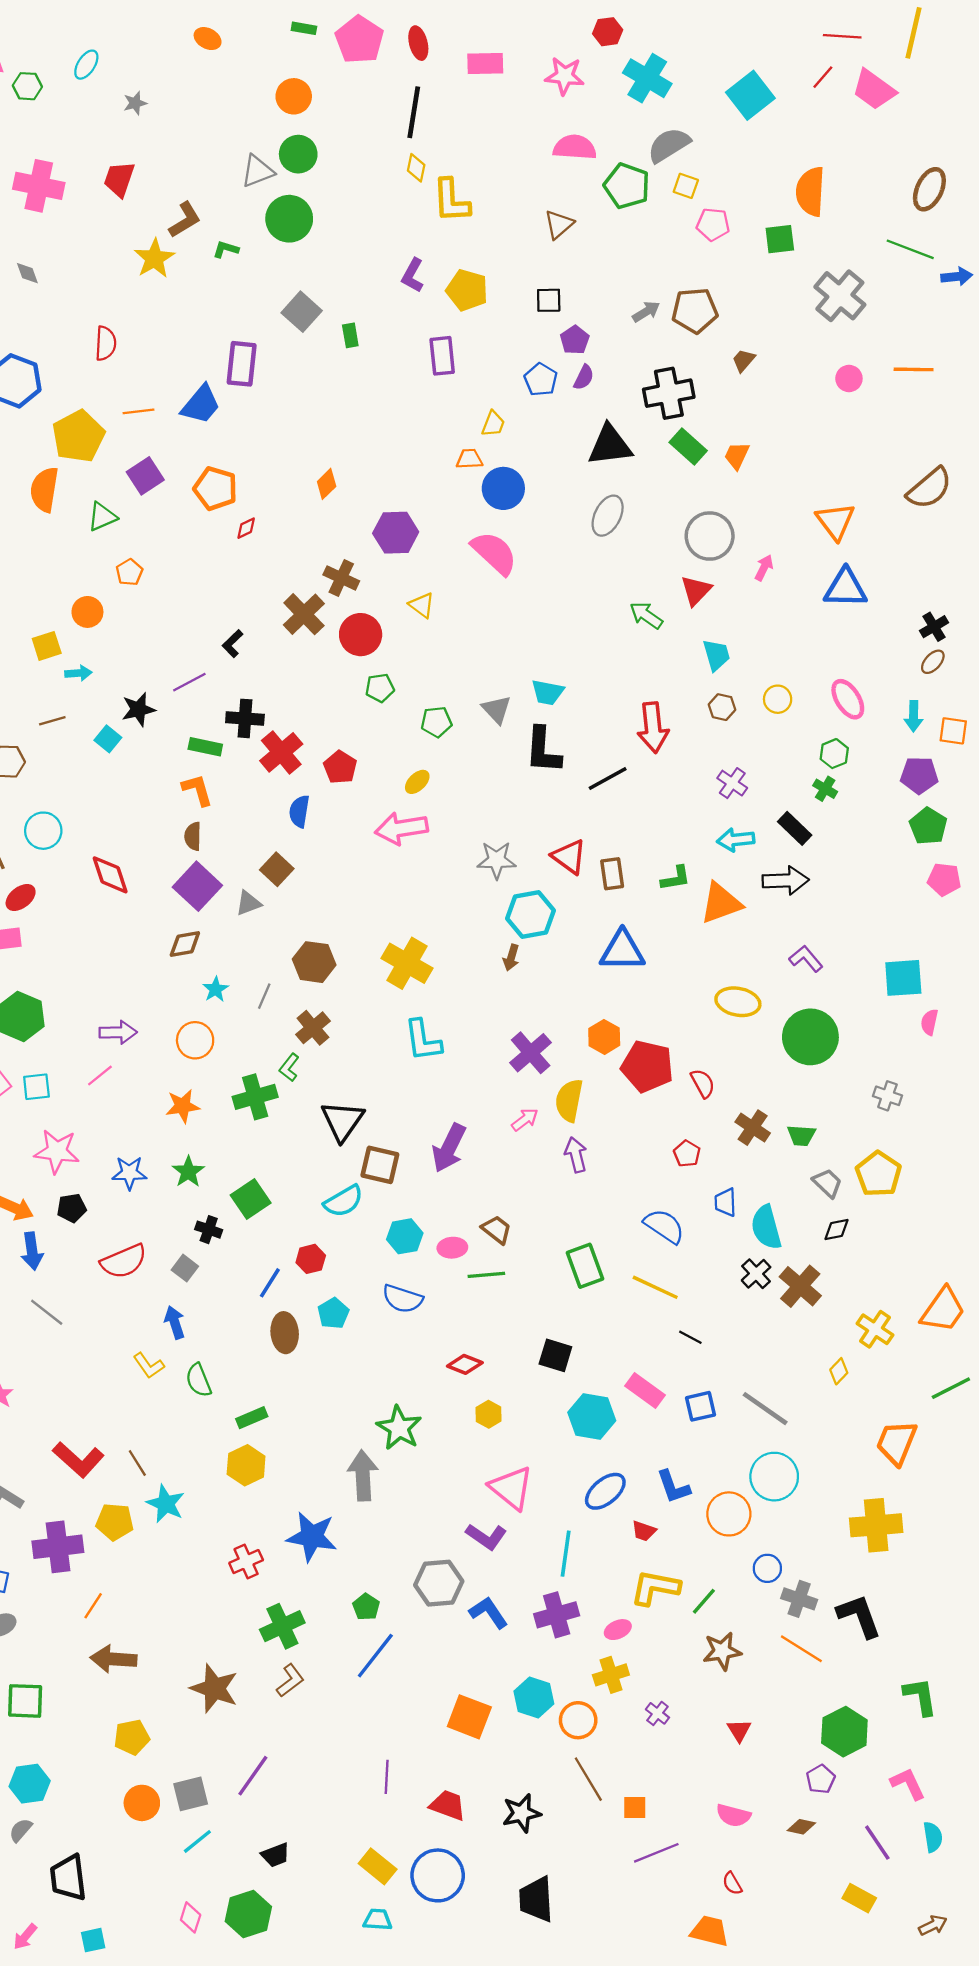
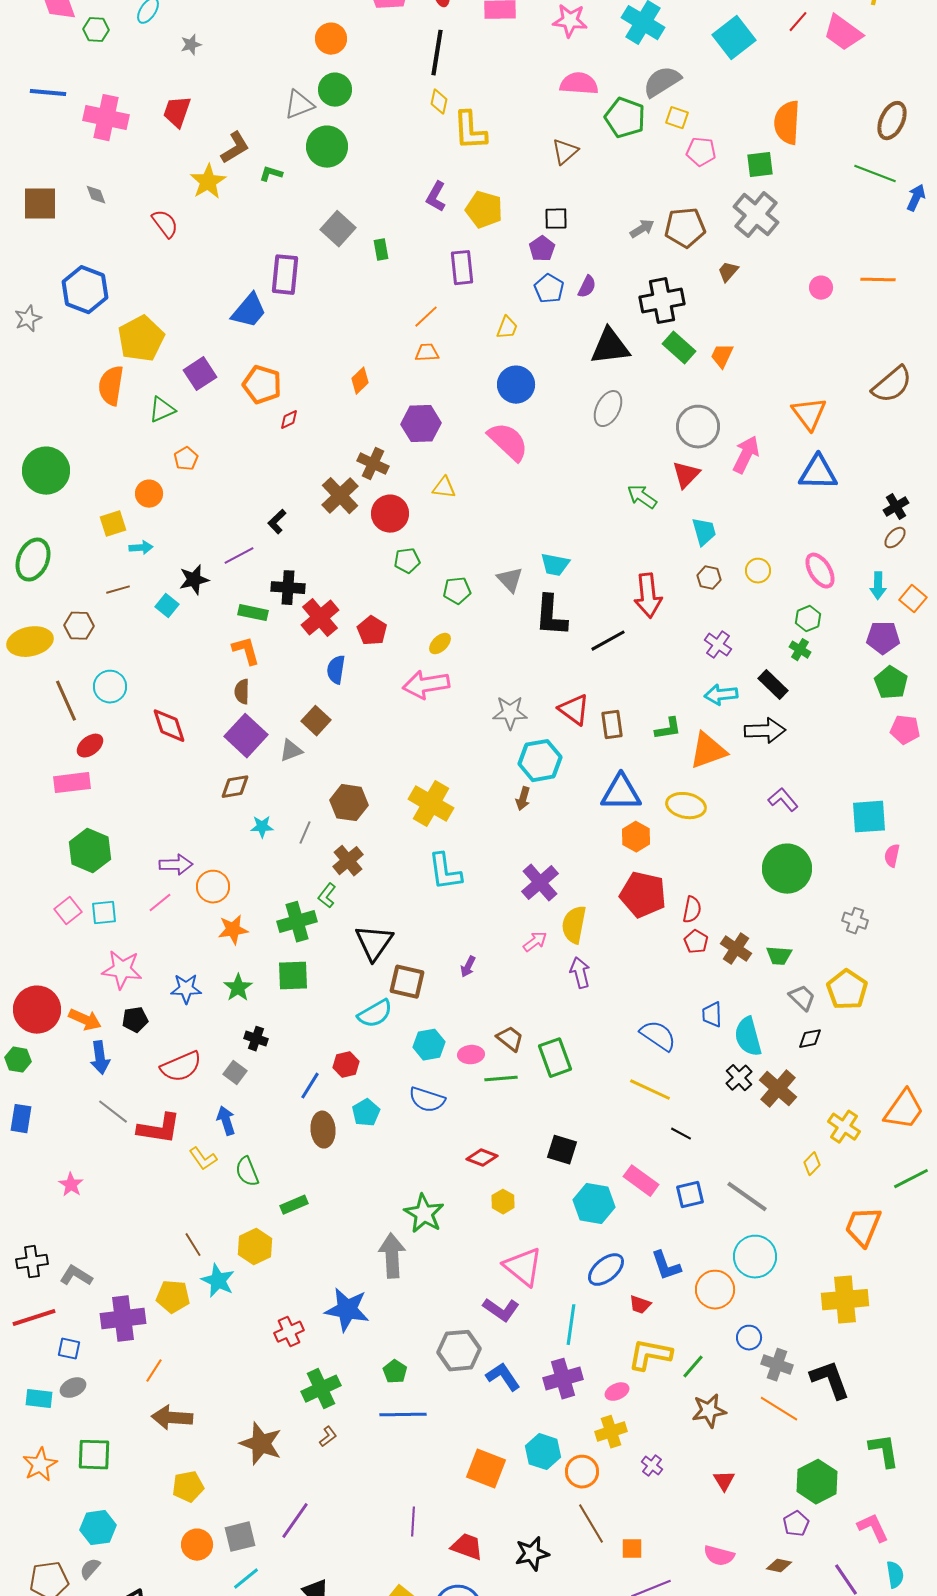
blue arrow: (957, 277) -> (916, 198), turned -60
gray cross: (840, 296) -> (756, 215), moved
purple pentagon: (575, 340) -> (542, 249), moved
red semicircle: (106, 343) -> (165, 224), moved, turned -40
orange line: (138, 411) -> (426, 317), moved, turned -36
orange trapezoid: (469, 459) -> (427, 353), moved
pink arrow: (764, 568) -> (746, 455), size x1.6
yellow triangle: (422, 605) -> (444, 488), turned -30
orange square: (953, 731) -> (913, 599), turned 32
cyan star: (216, 989) -> (262, 827), turned 30
yellow ellipse: (738, 1002) -> (686, 806), moved
orange hexagon: (604, 1037) -> (636, 837), moved
orange circle: (195, 1040) -> (213, 887), moved
red semicircle: (703, 1083) -> (692, 910), turned 40
purple arrow: (449, 1148) -> (468, 967), size x0.5
red pentagon: (687, 1154) -> (696, 942), moved
green square: (251, 1199) -> (293, 976), moved, turned 32
green rectangle: (585, 1266) -> (555, 1058), moved
red L-shape: (78, 1460) -> (159, 1129), moved, turned -33
yellow hexagon: (246, 1465) -> (255, 1247), moved
blue line: (375, 1656) -> (403, 1415), turned 51
brown L-shape: (290, 1681) -> (328, 1437), size x0.7

